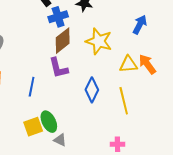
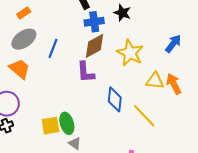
blue line: (32, 87) -> (53, 48), moved
blue diamond: (92, 90) -> (115, 99), turned -30
yellow line: (124, 101) -> (144, 116), turned -40

